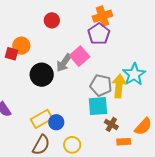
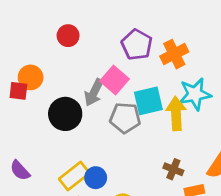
orange cross: (102, 16) -> (174, 54), moved
cyan star: (134, 74) -> (195, 94), turned 30
gray pentagon: (101, 85) -> (125, 118), moved
cyan square: (98, 106) -> (148, 101), moved

